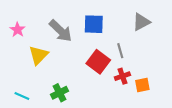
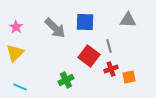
gray triangle: (141, 22) -> (128, 20), turned 30
yellow triangle: (38, 55) -> (15, 53), moved
green cross: (59, 93) -> (66, 80), moved

